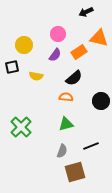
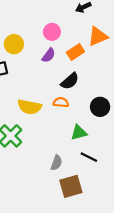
orange triangle: (99, 38) -> (98, 36), turned -36
yellow semicircle: (36, 76) -> (30, 107), moved, size x1.5
green triangle: (66, 124) -> (79, 133), moved
black line: (91, 146) -> (89, 157), turned 49

